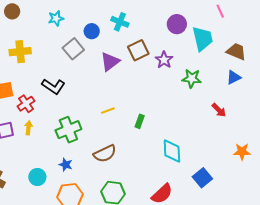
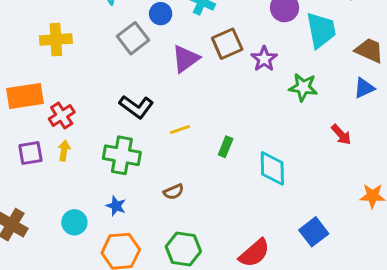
black L-shape: (53, 86) -> (136, 107), moved
green cross: (68, 130) -> (122, 155), turned 30
cyan diamond: (172, 151) -> (272, 168), moved
brown semicircle: (105, 154) -> (174, 192), size x0.6

